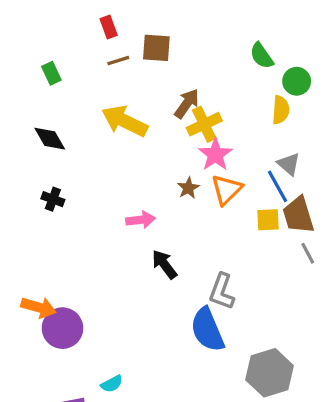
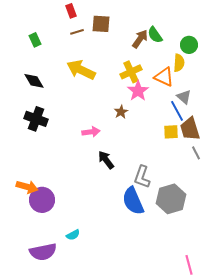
green semicircle: (262, 56) -> (155, 35), moved
brown arrow: (187, 104) -> (140, 39), moved
orange triangle: (227, 190) -> (164, 77), moved, turned -50
black cross: (53, 199) -> (36, 119), size x1.6
gray hexagon: (270, 373) -> (171, 199), moved

